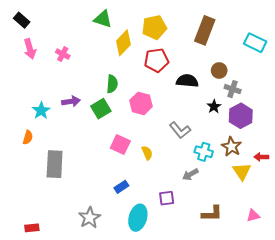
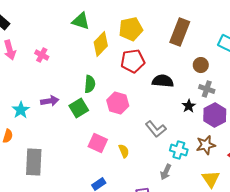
brown circle: (219, 71) -> (201, 65), moved
brown star: (231, 147) -> (206, 145), turned 30
yellow triangle: (242, 171) -> (211, 179), moved
gray arrow: (190, 174) -> (166, 172), turned -35

